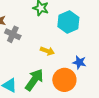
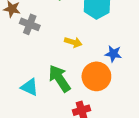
green arrow: (34, 80) -> (59, 79), turned -65

